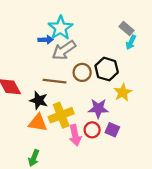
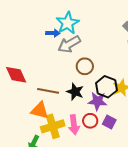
black hexagon: (107, 69) -> (106, 87), moved
brown line: (55, 81) -> (48, 91), moved
black star: (39, 100) -> (75, 92), moved
yellow cross: (61, 115) -> (53, 126), moved

